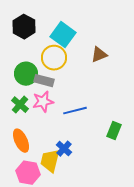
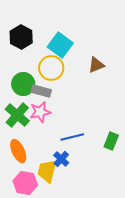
green cross: (20, 105) -> (17, 115), size x1.4
blue line: (75, 111) -> (72, 137), moved

